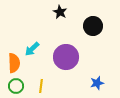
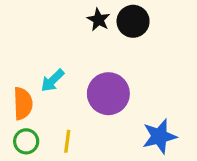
black circle: (93, 26) -> (133, 21), moved
blue star: (97, 83) -> (159, 136), size x1.5

